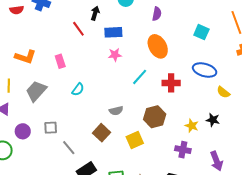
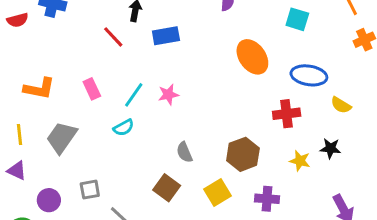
orange ellipse: (158, 46) -> (252, 57), moved
pink star: (115, 55) -> (168, 95), moved
cyan line: (140, 77) -> (134, 95), moved
red cross: (171, 83) -> (287, 114), moved
cyan semicircle: (78, 89) -> (124, 128), turned 32
gray semicircle: (116, 111) -> (184, 152), turned 88
purple cross: (183, 150) -> (267, 199), moved

